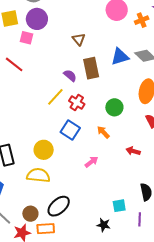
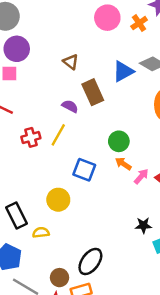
red cross: (77, 103) -> (31, 137), moved, turned -35
green circle: (114, 107) -> (119, 141), moved
pink arrow: (91, 162) -> (141, 176), moved
yellow semicircle: (38, 175) -> (41, 232), moved, size x0.6
black star: (104, 225) -> (143, 225), moved

